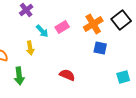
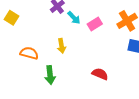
cyan arrow: (42, 31) -> (74, 18), moved

